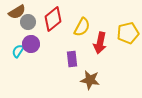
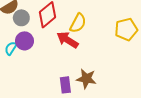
red arrow: (100, 43) -> (67, 40), moved, turned 110
purple rectangle: (72, 59) -> (65, 85), moved

